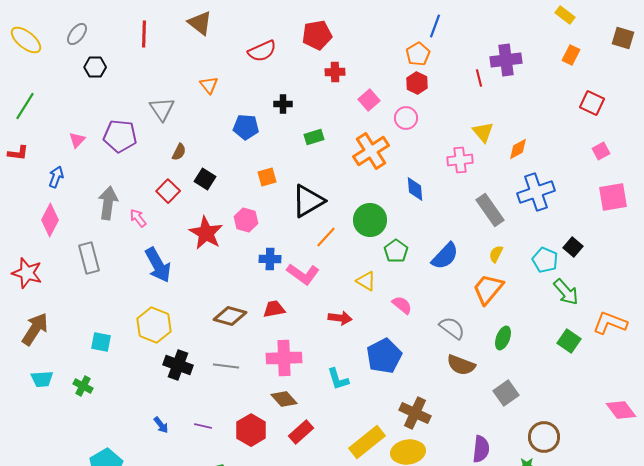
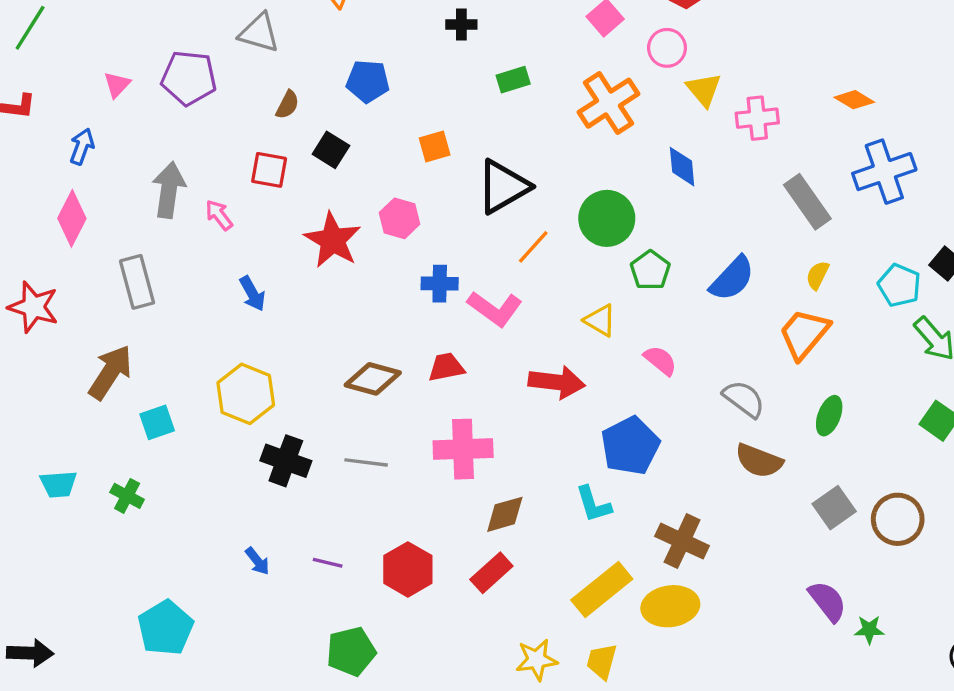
gray triangle: (162, 109) -> (259, 33), turned -40
blue pentagon: (246, 127) -> (368, 81), moved
yellow triangle: (483, 132) -> (704, 90), moved
orange diamond: (518, 149) -> (854, 100), turned 60
red square: (168, 191) -> (269, 170), turned -35
blue arrow: (158, 265) -> (252, 294), size x0.6
red arrow: (340, 318) -> (557, 382), size x1.4
brown arrow: (35, 329) -> (110, 372), moved
cyan square: (101, 342) -> (157, 422), turned -30
cyan L-shape: (338, 379) -> (593, 504), moved
brown diamond: (284, 399) -> (505, 514), moved, turned -64
brown circle: (544, 437) -> (898, 519), moved
purple semicircle: (481, 449) -> (827, 601), moved, turned -44

